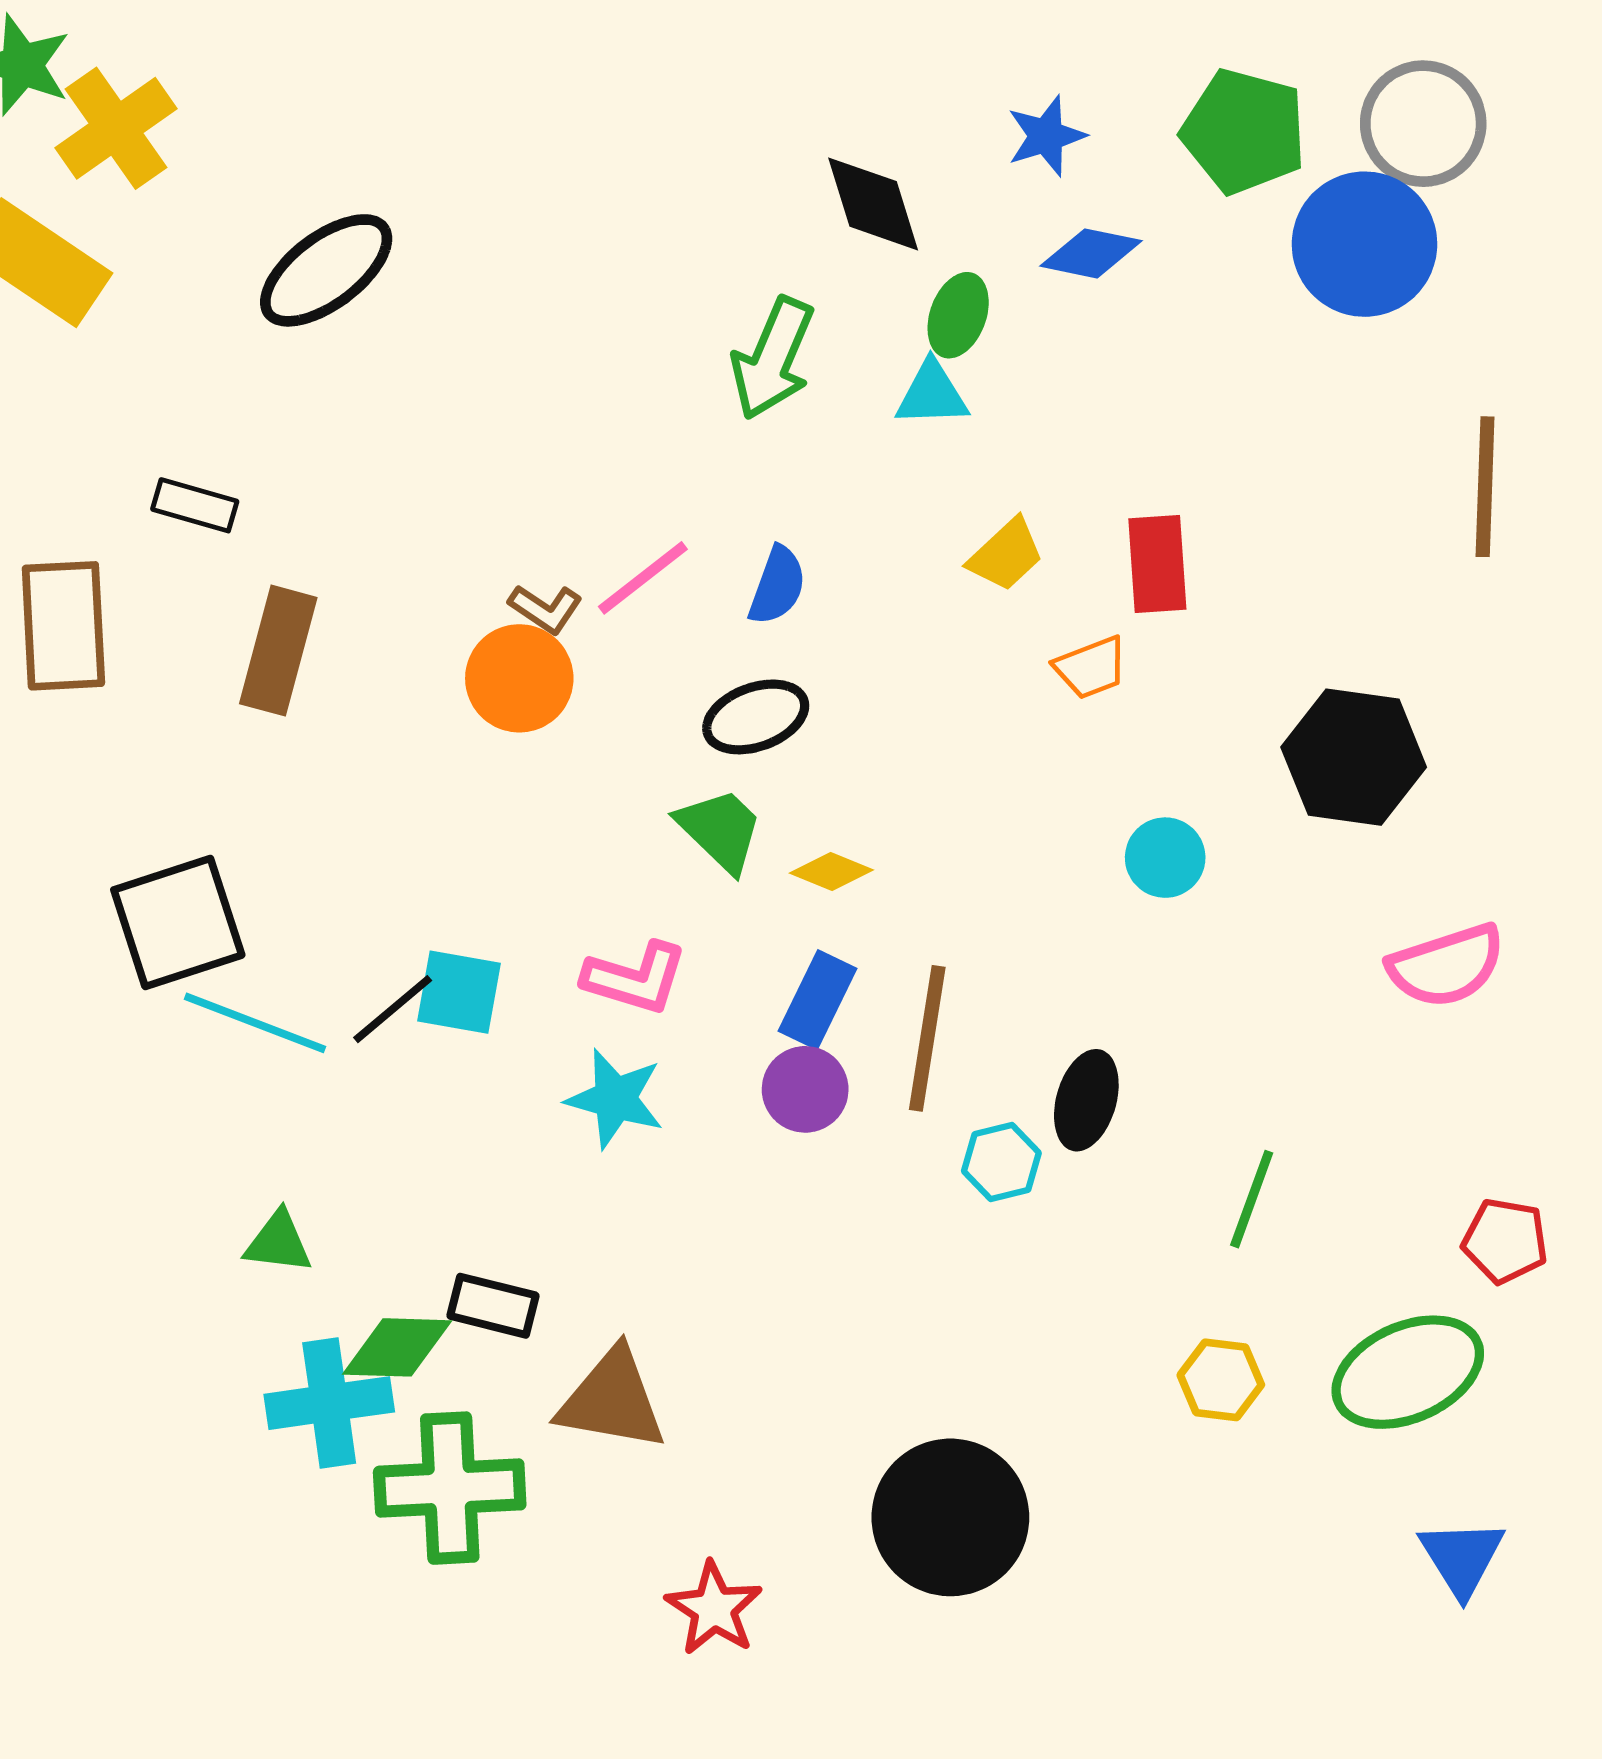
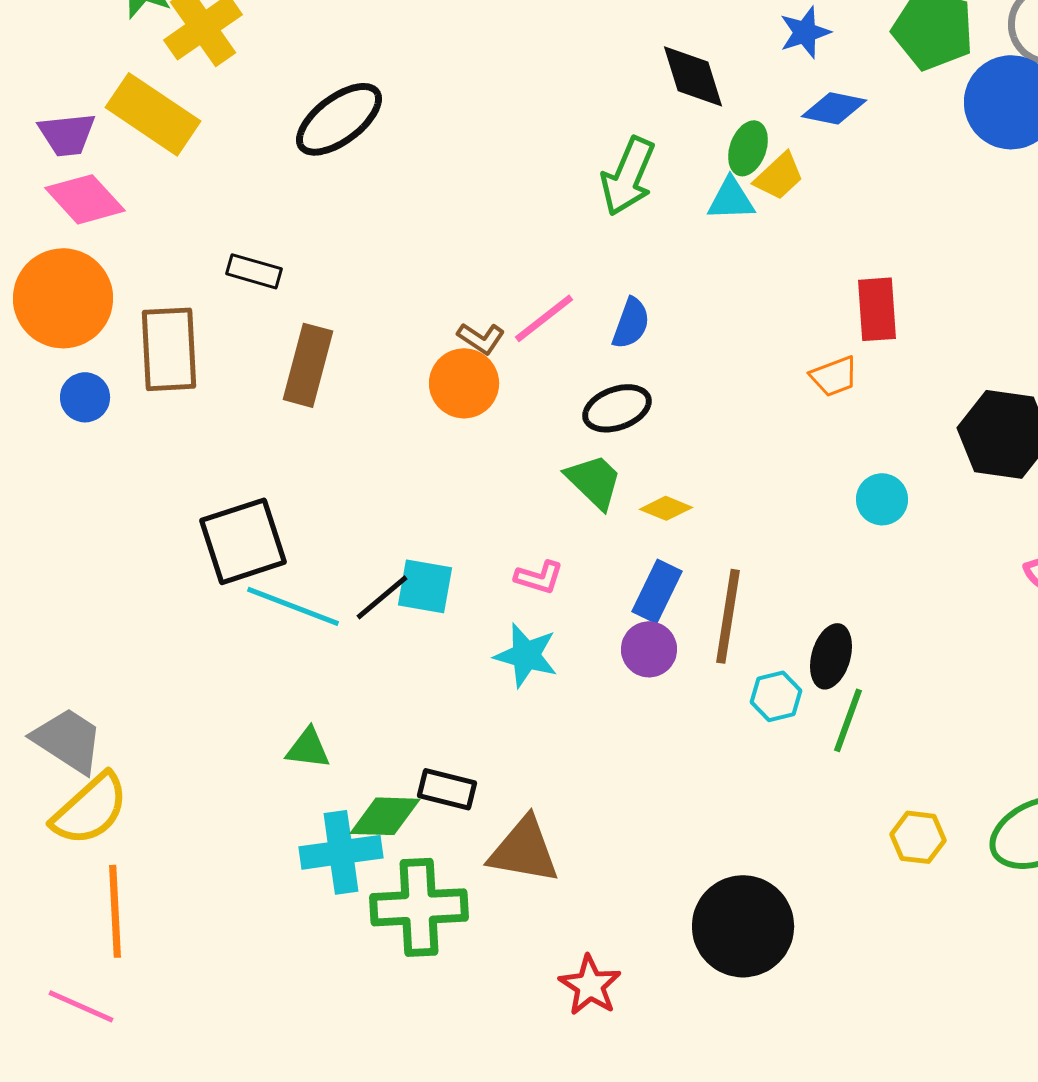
yellow trapezoid: (1006, 555) -> (779, 176), moved
pink L-shape: (635, 978) -> (539, 577), size x0.7
green line: (1252, 1199) -> (848, 720), moved

